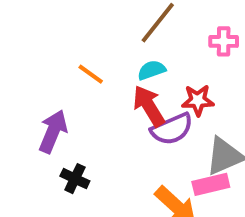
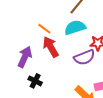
cyan semicircle: (152, 70) -> (75, 27), size x1.5
red arrow: (149, 106) -> (51, 47), moved

